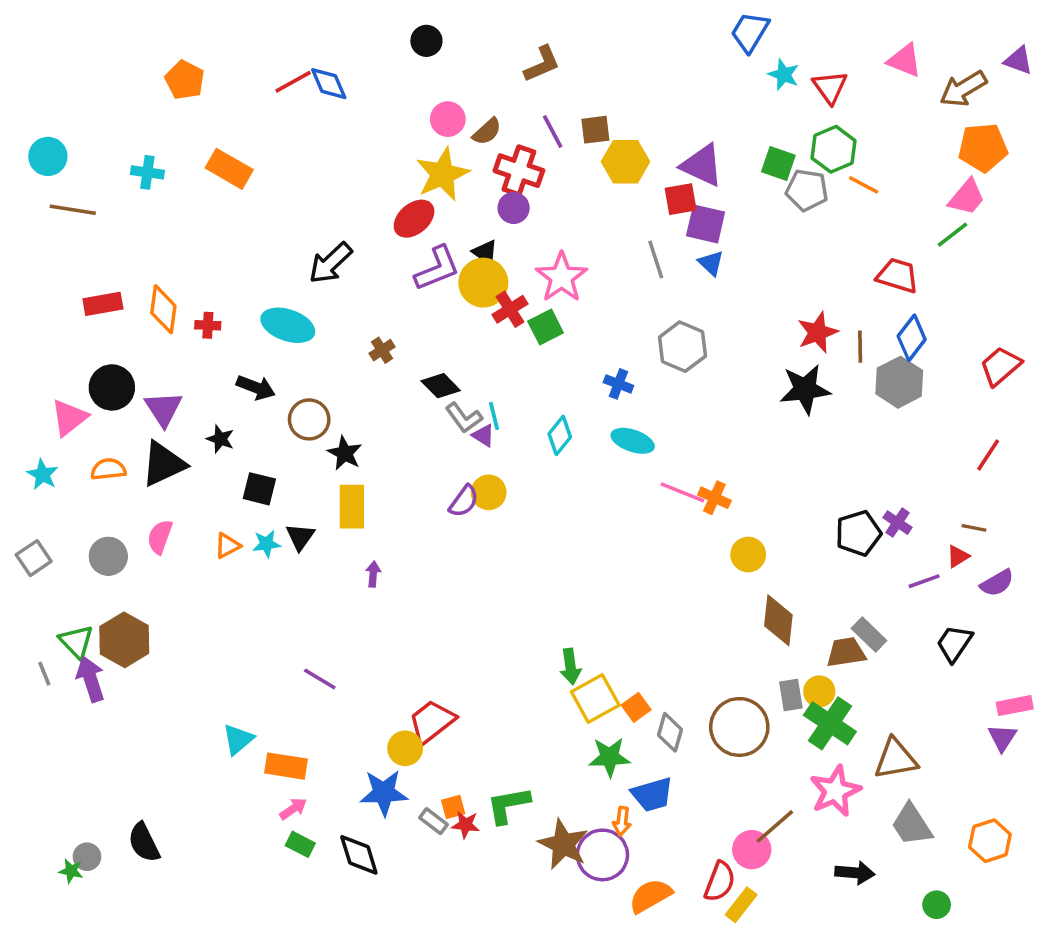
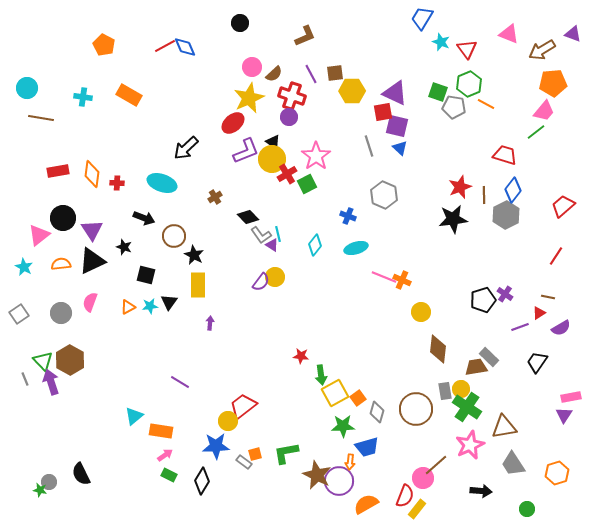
cyan ellipse: (633, 441) -> (356, 248), turned -35
red star: (466, 825) -> (301, 356), moved
black diamond: (359, 855) -> (202, 481), turned 48

